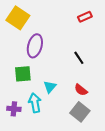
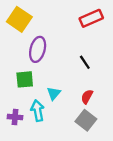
red rectangle: (85, 17) -> (91, 18), size x1.5
red semicircle: (81, 90) -> (87, 97), turned 80

